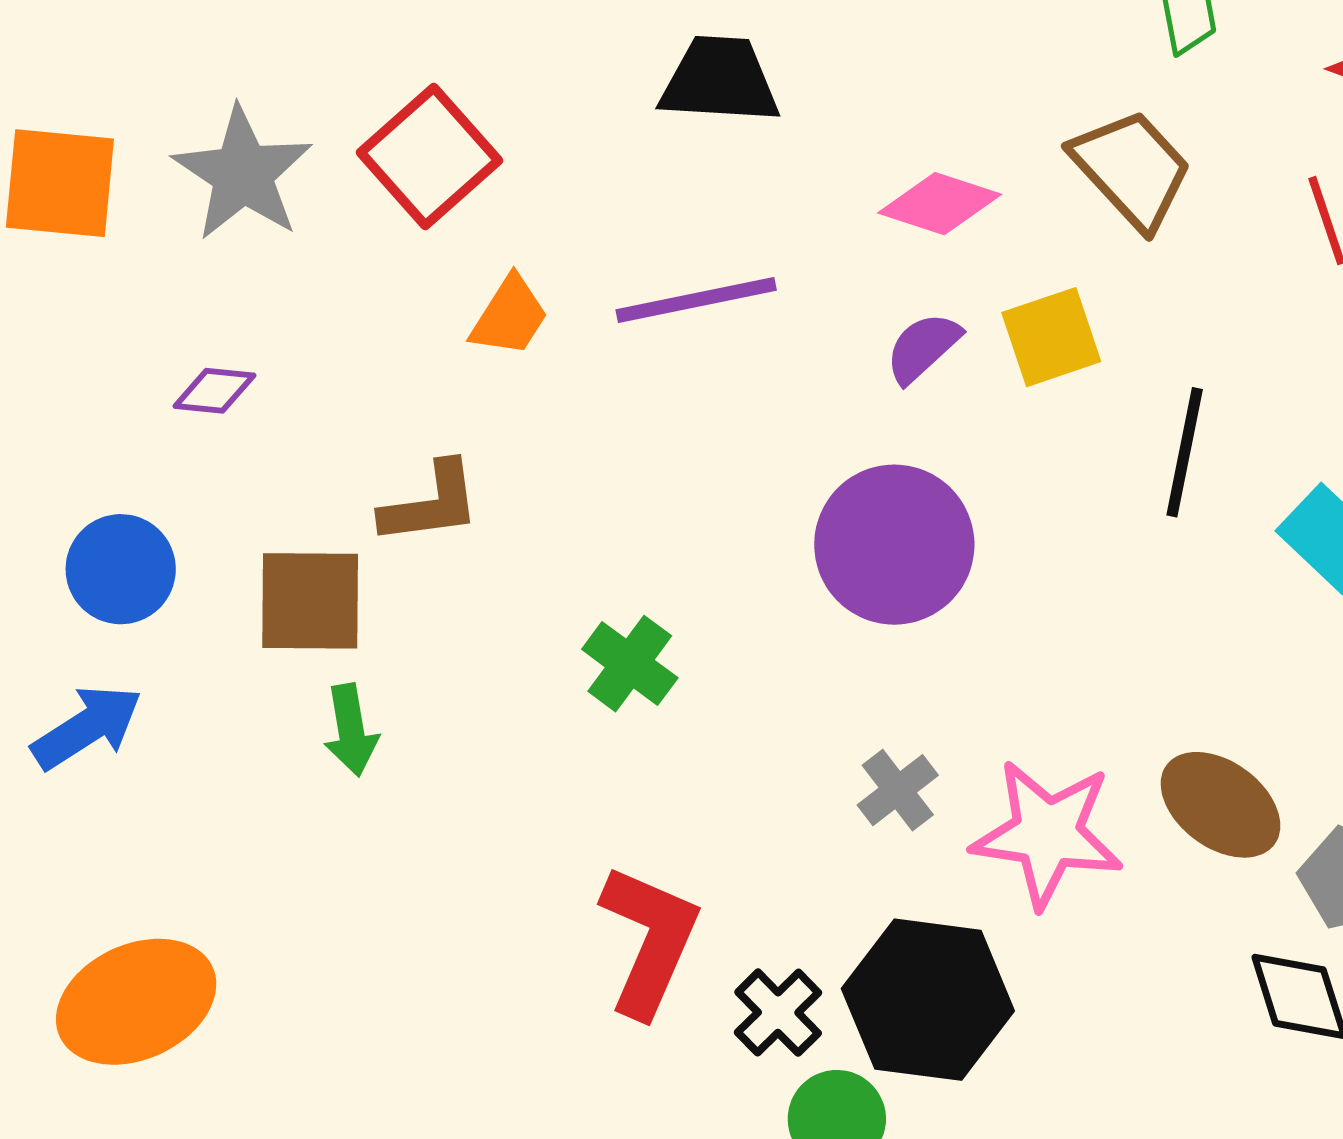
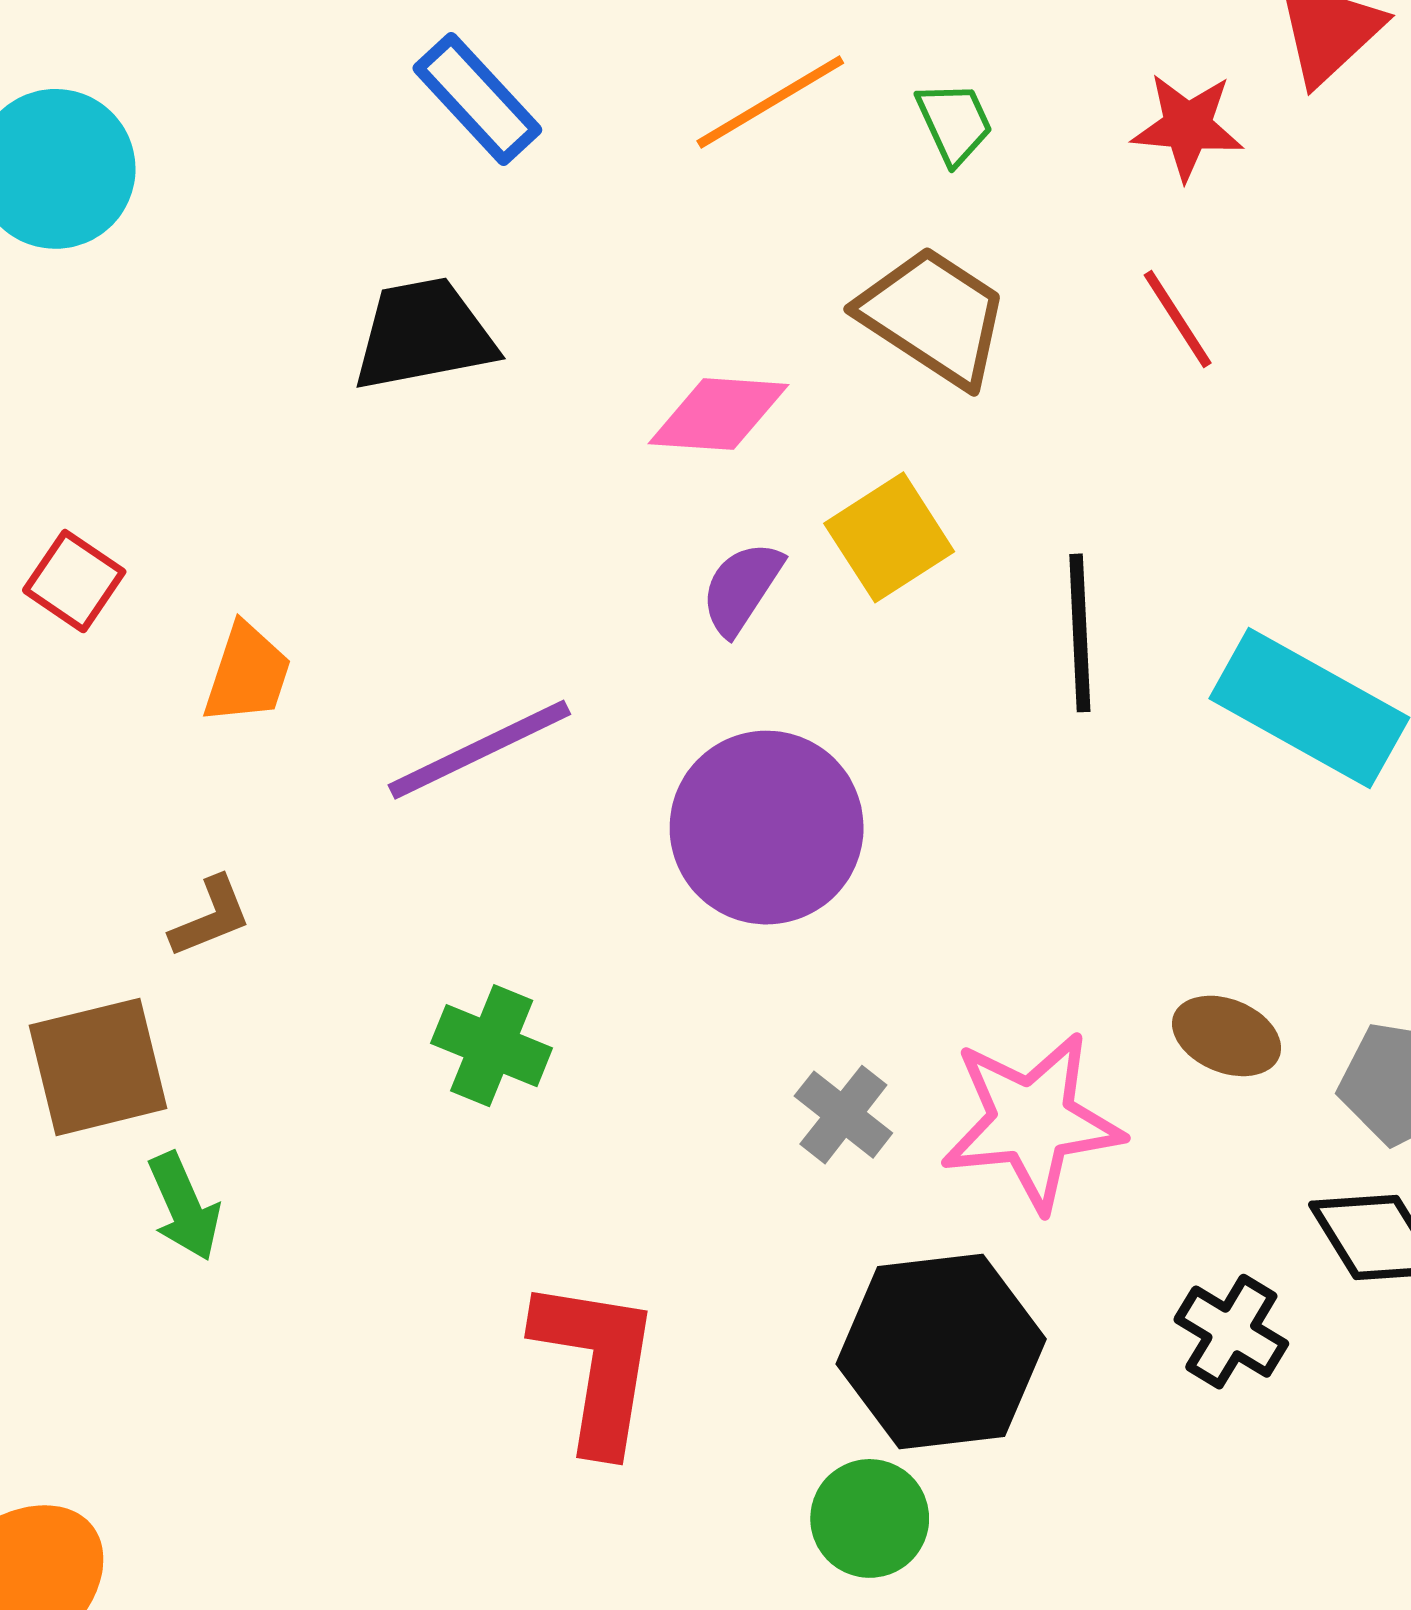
red square: (429, 156) -> (74, 581), moved, size x0.6
purple line: (696, 300) -> (479, 750), moved
brown L-shape: (431, 504) -> (211, 917), size x0.7
brown ellipse: (1221, 805) -> (1227, 1036), size x0.7
black cross: (778, 1013) -> (1231, 1332), moved

